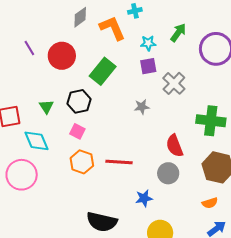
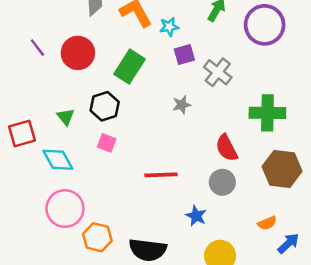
cyan star: (148, 43) -> (169, 27), moved
orange hexagon: (82, 162) -> (97, 237), moved
pink circle: (22, 175) -> (65, 209), moved
blue star: (144, 198) -> (196, 216), turned -30
orange semicircle: (210, 203) -> (267, 223), moved

